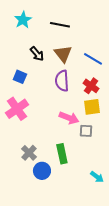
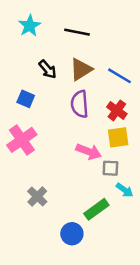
brown triangle: (63, 54) -> (81, 69), turned 36
green rectangle: (62, 154) -> (96, 209), moved, turned 66
blue circle: (42, 171) -> (72, 234), moved
cyan arrow: (97, 177) -> (125, 190), moved

